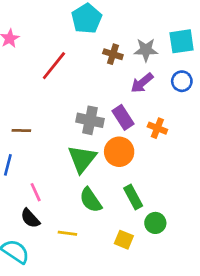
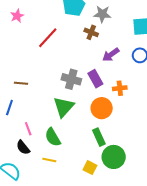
gray star: (146, 50) -> (102, 14), moved
orange cross: (157, 128) -> (120, 88), turned -32
orange circle: (119, 152) -> (102, 108), moved
green semicircle: (91, 200) -> (53, 137), moved
green circle: (155, 223) -> (114, 157), size x1.5

